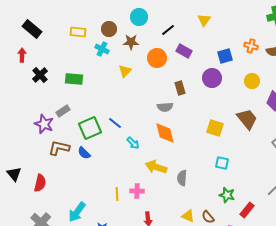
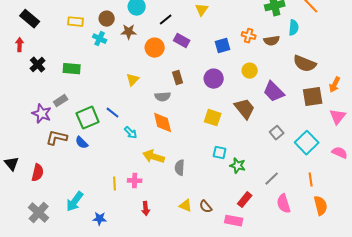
yellow triangle: (125, 71) -> (133, 80), moved
purple circle: (212, 78) -> (214, 79), moved
green star: (227, 195) -> (238, 166), moved

